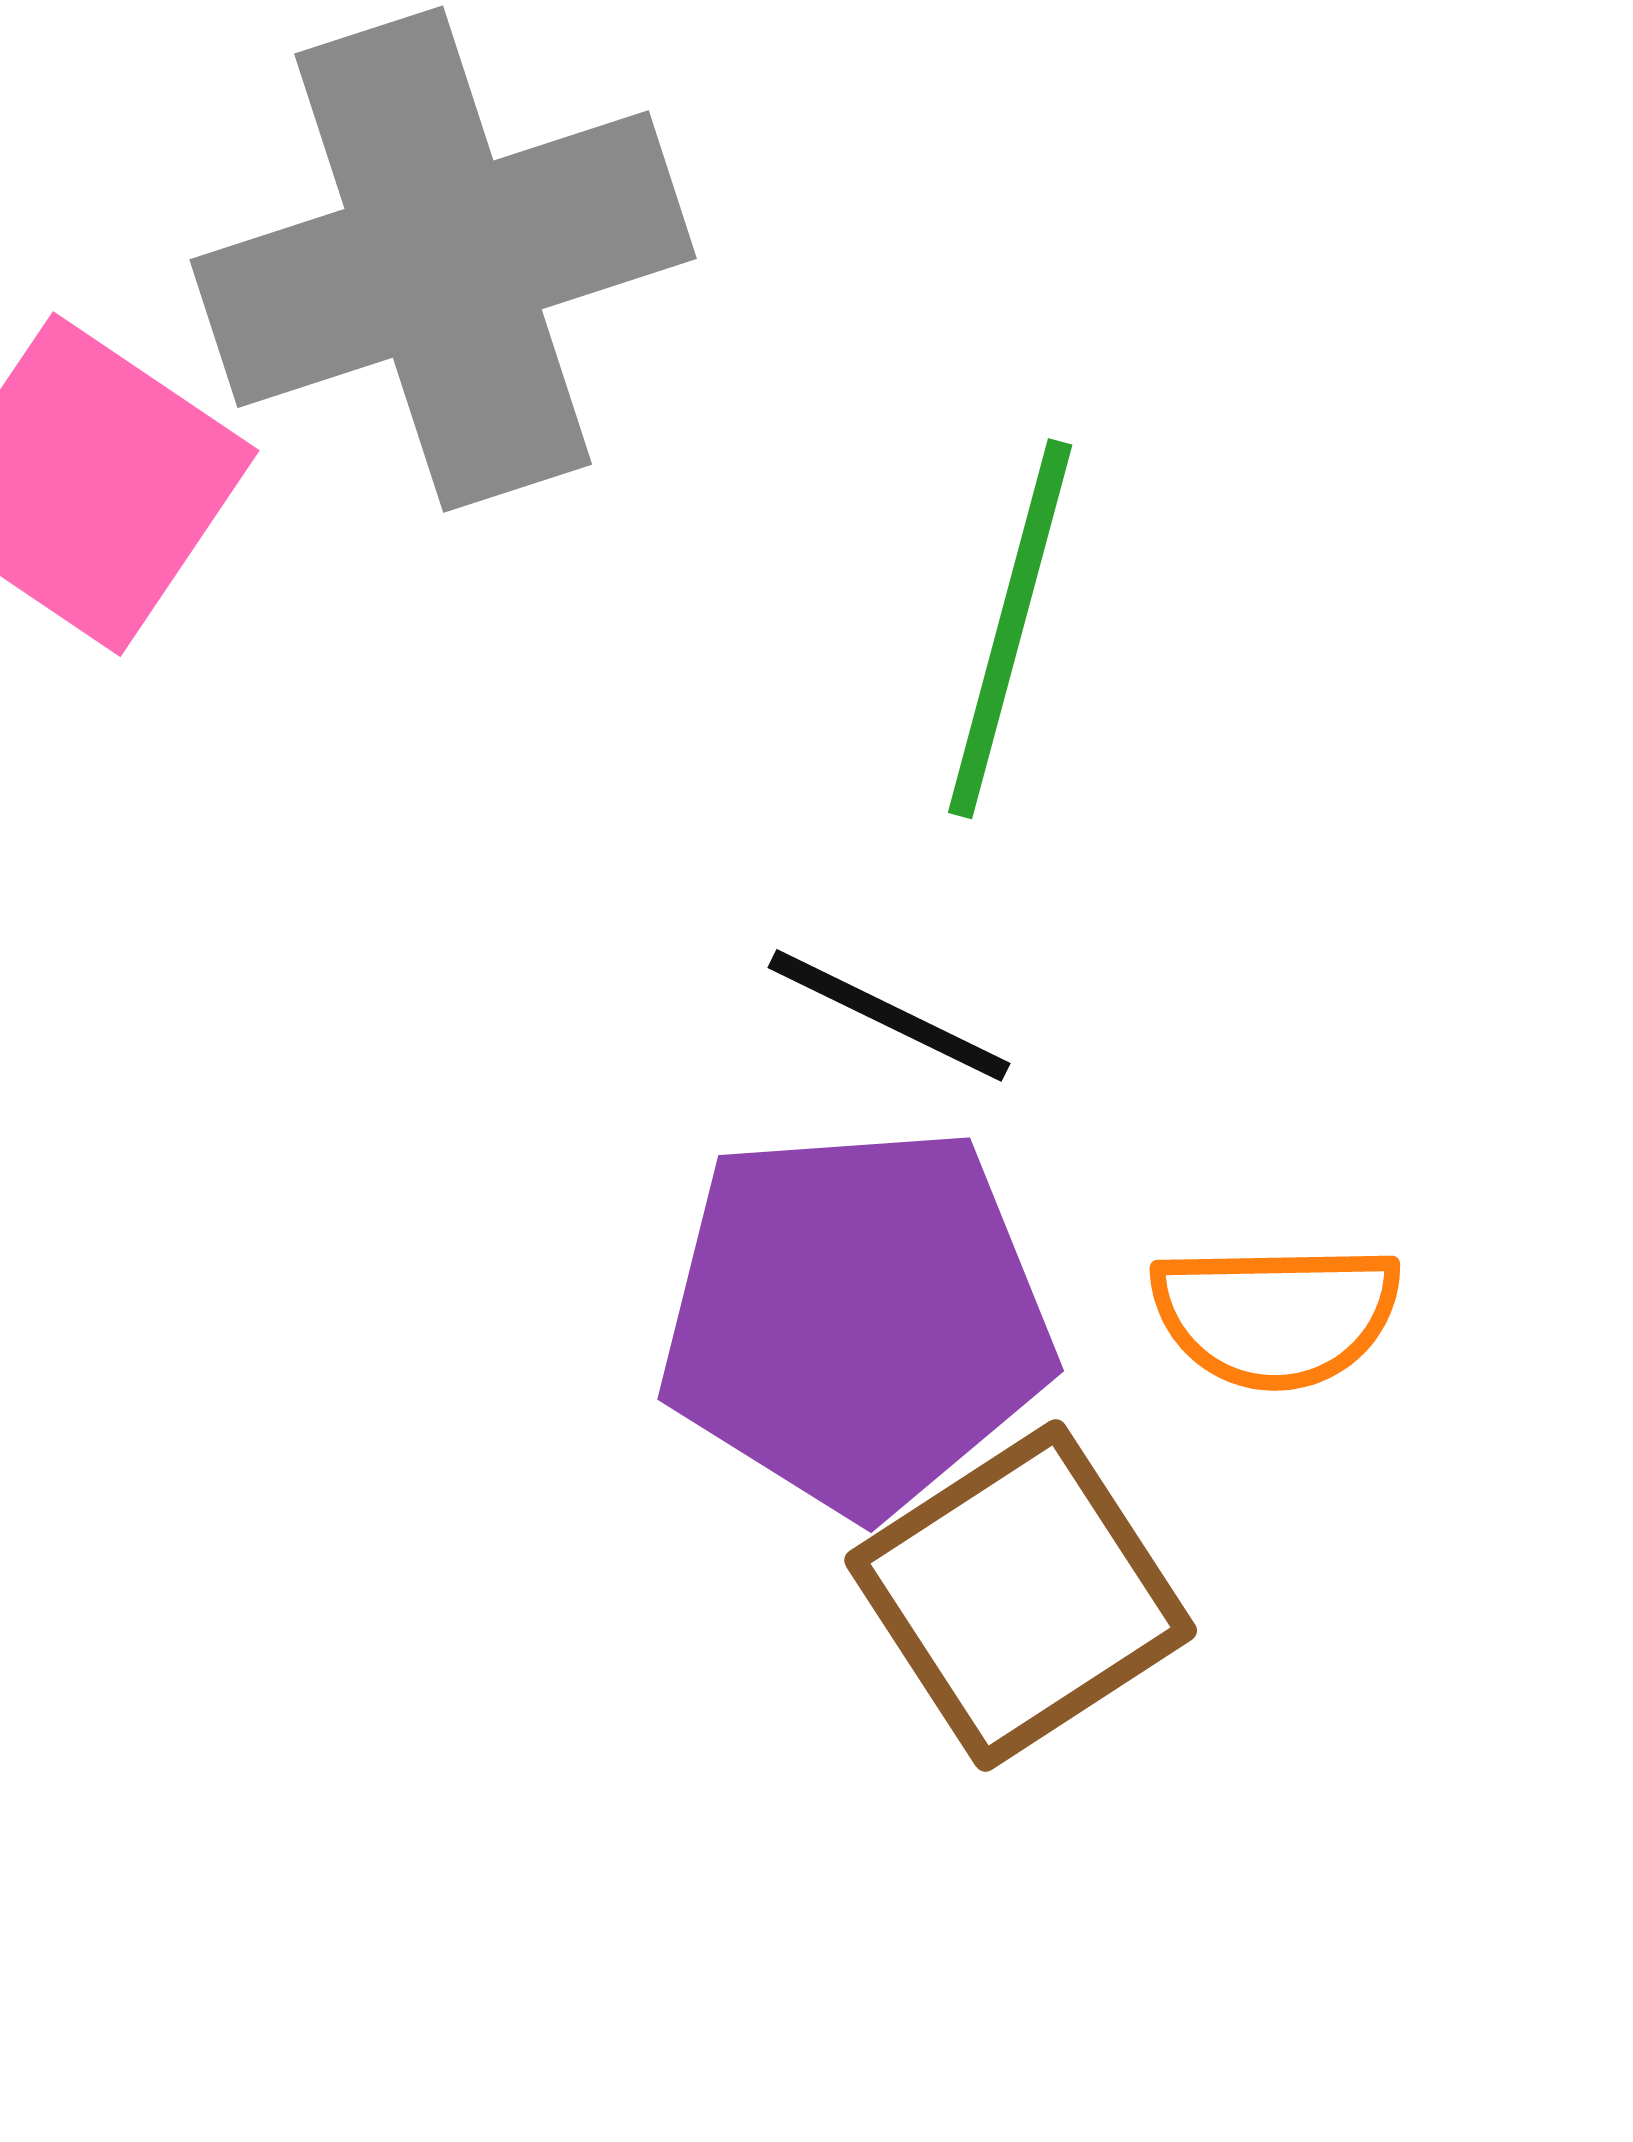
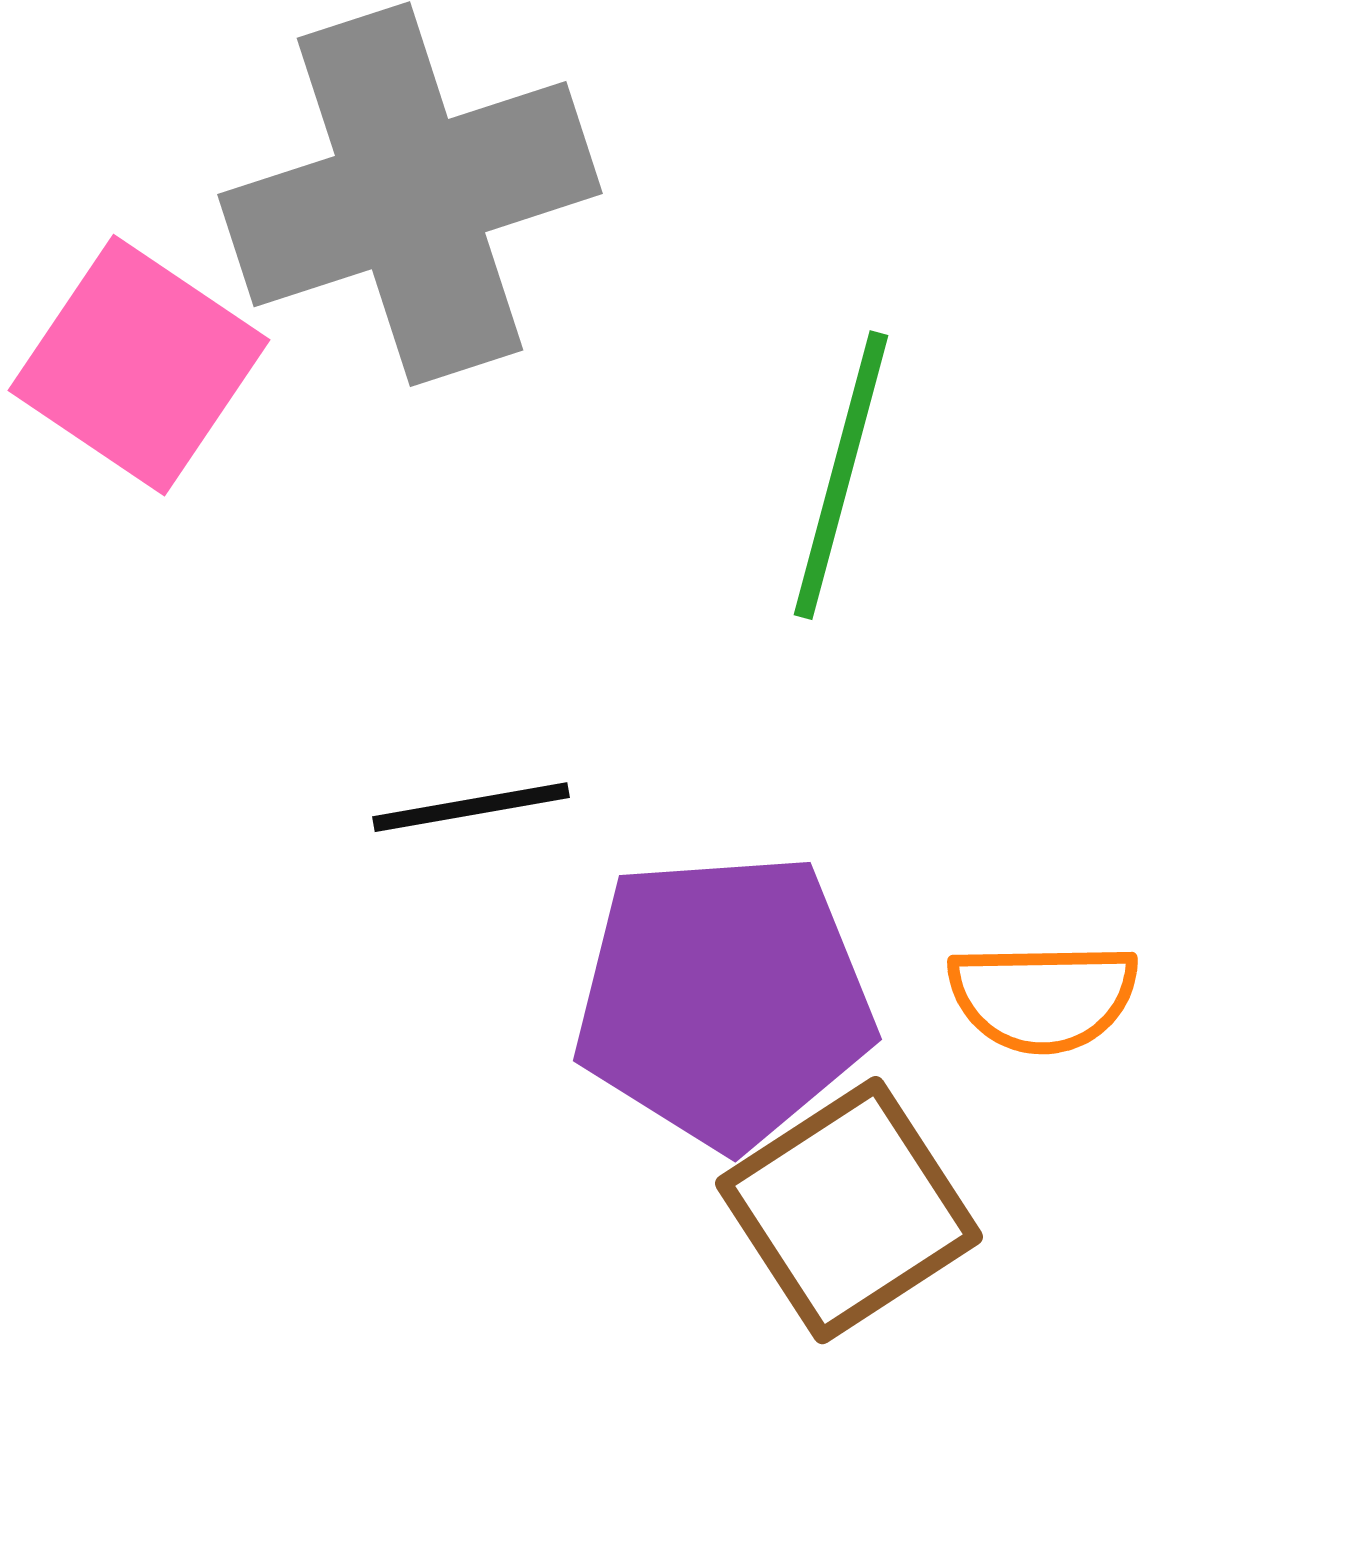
black line: (889, 1015) -> (471, 807), moved, turned -36

